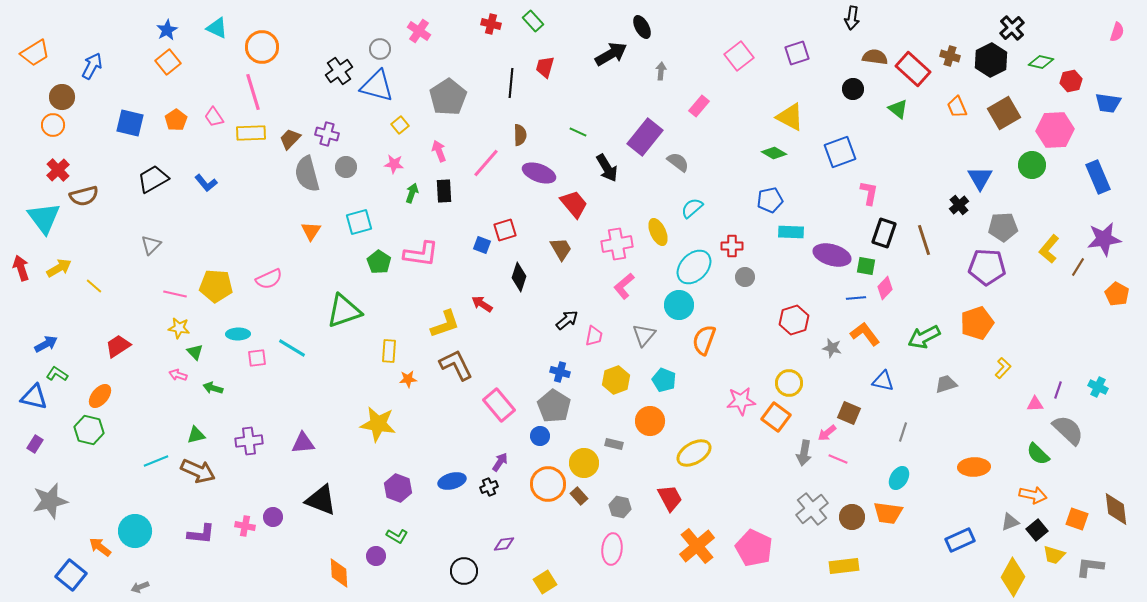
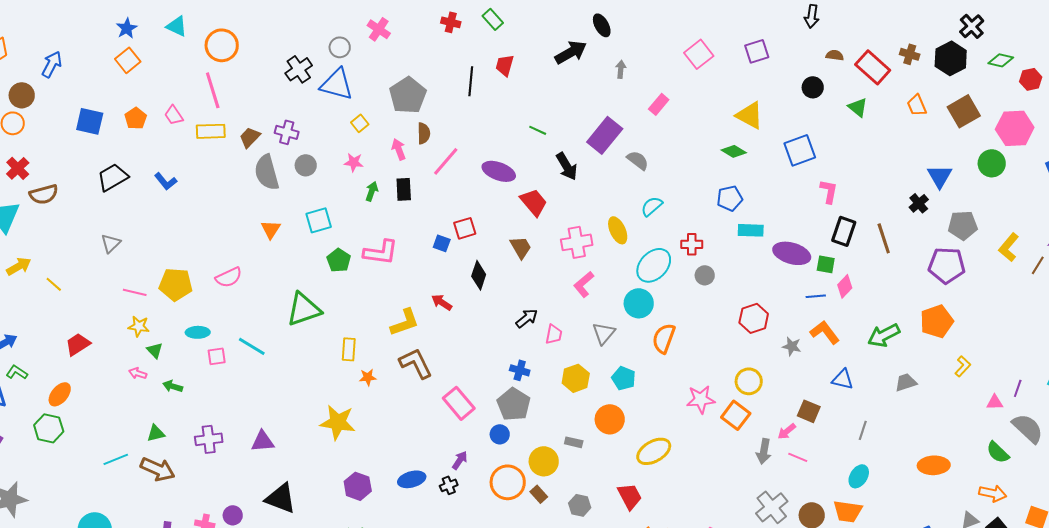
brown semicircle: (875, 57) -> (835, 55), size x0.7
brown semicircle: (520, 135) -> (424, 133), moved

